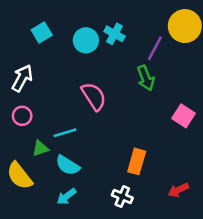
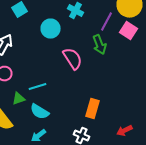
cyan circle: (86, 40) -> (50, 29), moved
pink semicircle: (94, 96) -> (72, 59), moved
pink square: (184, 116) -> (128, 31), moved

